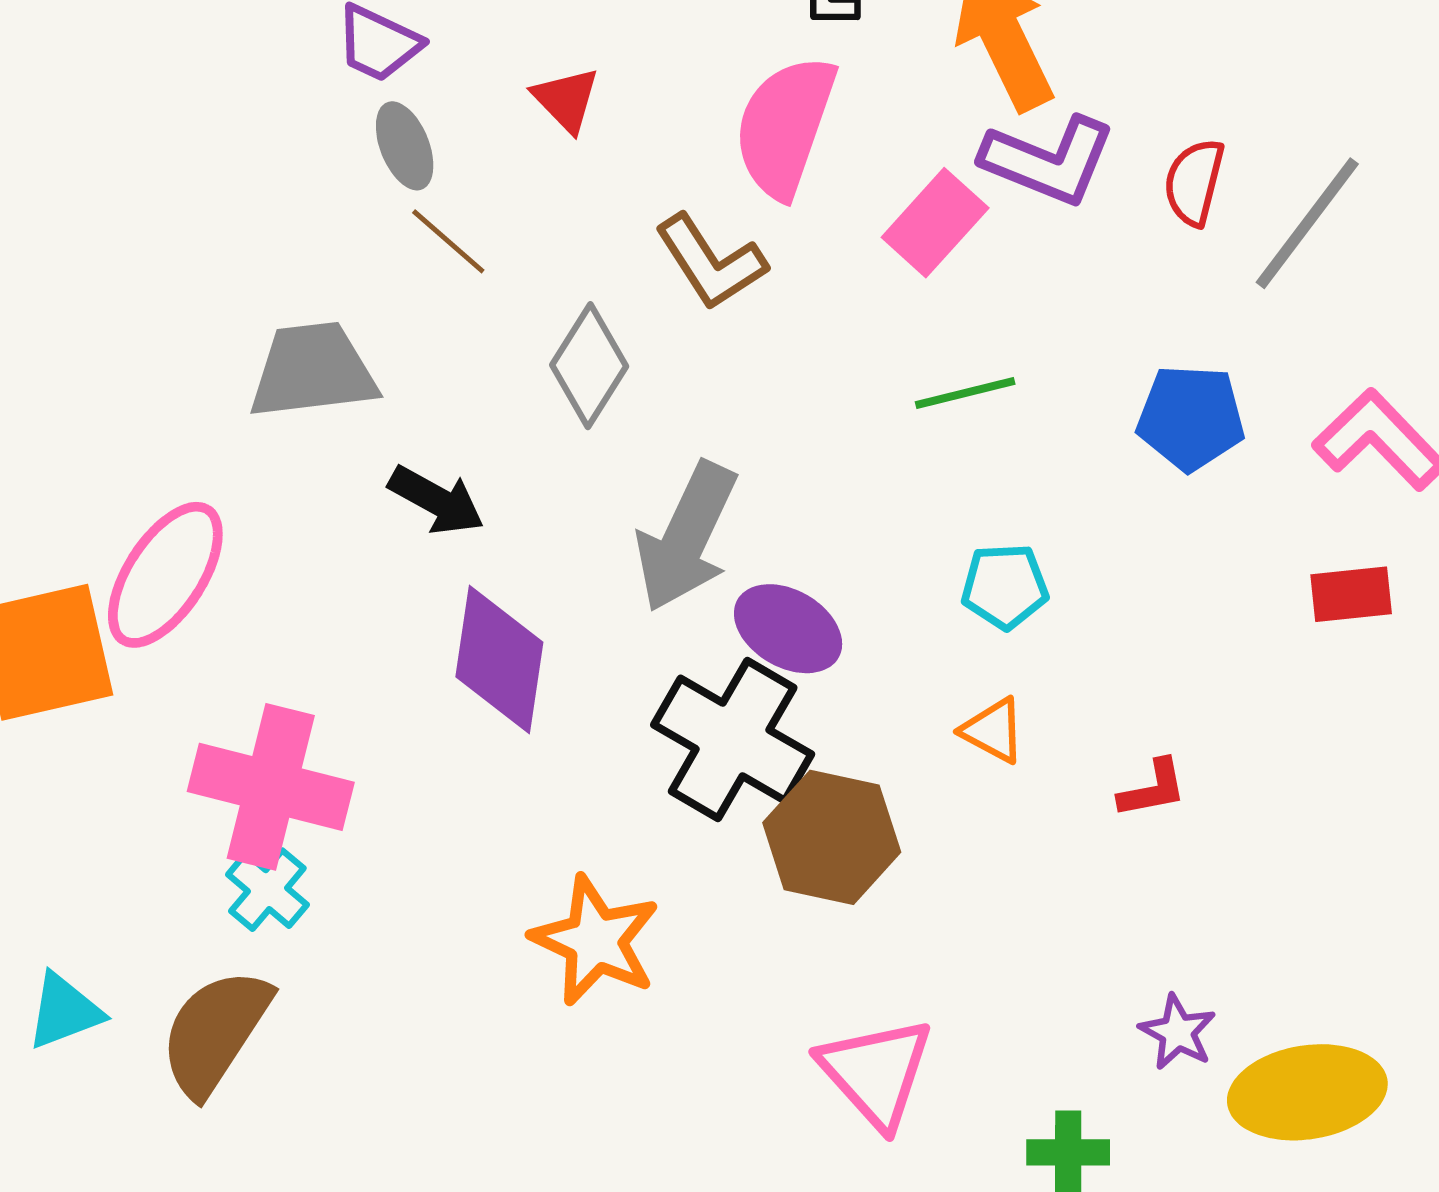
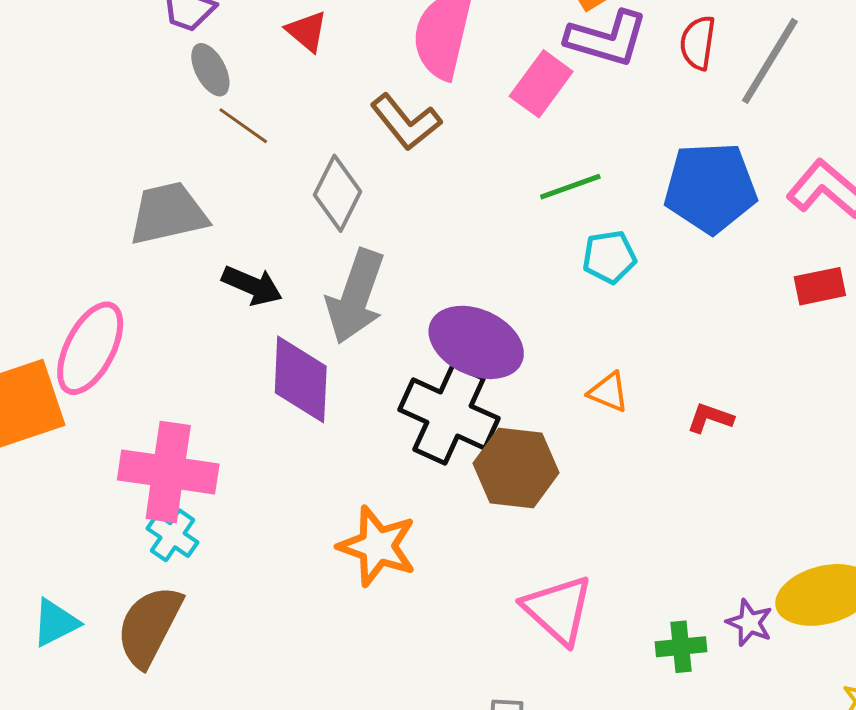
blue pentagon: (1191, 418) -> (710, 188), size x1.4
gray arrow: (686, 537) -> (356, 296), moved
cyan pentagon: (1005, 586) -> (609, 257), moved
purple ellipse: (788, 629) -> (476, 342), size x1.4
red L-shape: (1153, 789) -> (710, 418), turned -144
purple star: (1178, 1032) -> (749, 623), moved

